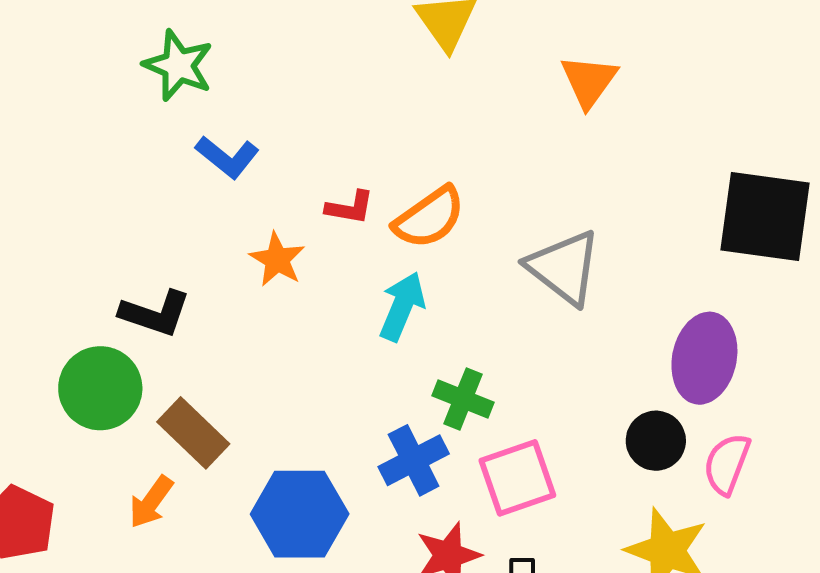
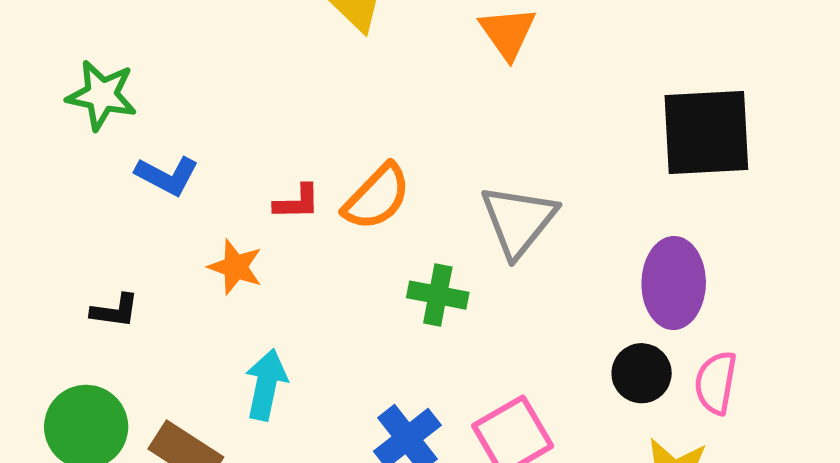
gray triangle: (564, 267) -> (518, 221), turned 42
cyan arrow: (402, 306) -> (266, 385), moved
black L-shape: (155, 313) -> (115, 311), moved, size x0.7
green cross: (463, 399) -> (438, 295), moved

